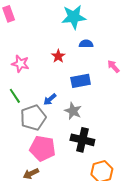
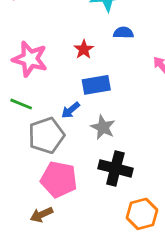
pink star: (20, 64) -> (30, 59), size x1.4
blue rectangle: (81, 81) -> (96, 85), moved
green line: (15, 96) -> (21, 104), turned -35

